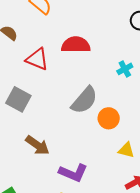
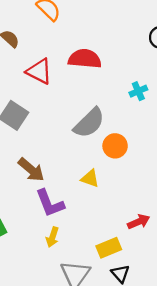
yellow triangle: (126, 150) -> (90, 178), moved
purple L-shape: (73, 173) -> (50, 203), moved, turned 40

